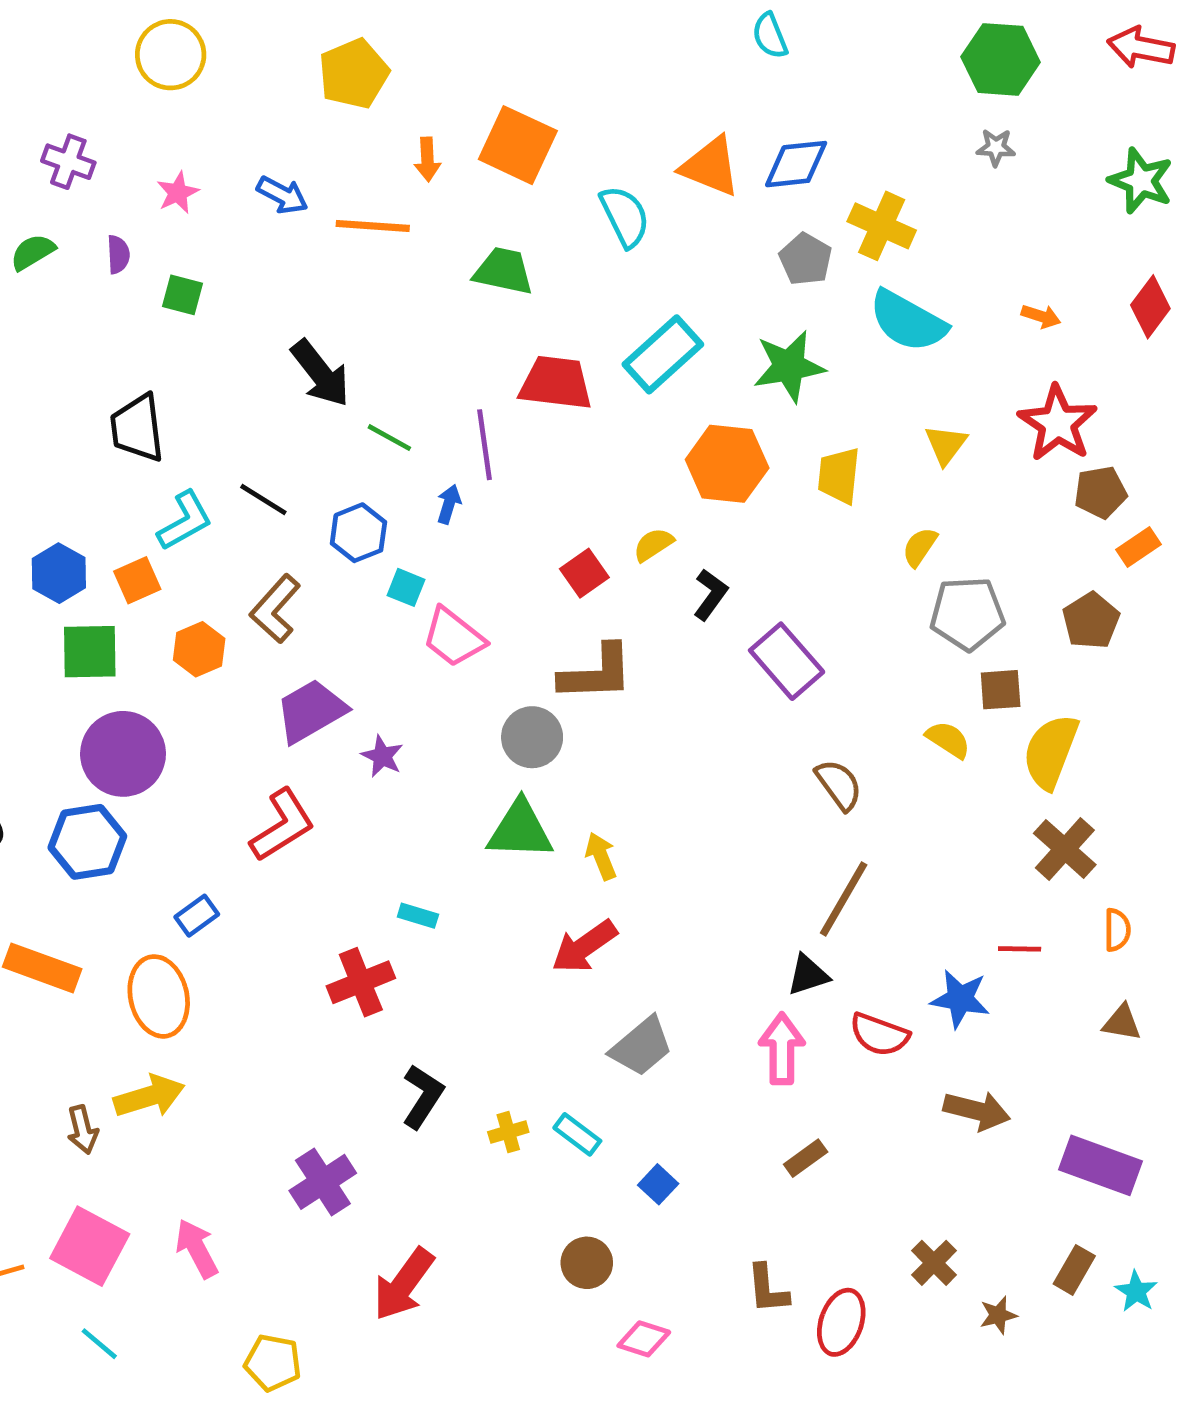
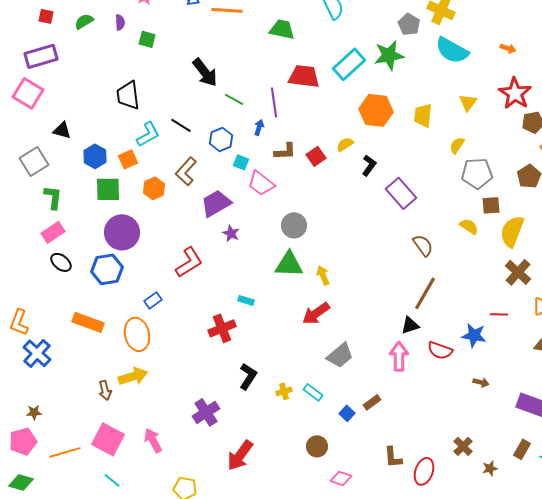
green star: (789, 366) -> (389, 55), moved
brown L-shape: (596, 673) -> (285, 151), moved, size x0.7
purple trapezoid: (311, 711) -> (216, 203), moved
brown arrow: (977, 1111) -> (481, 382), size x0.6
brown rectangle: (806, 1158) -> (372, 402), moved

